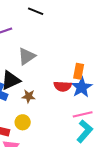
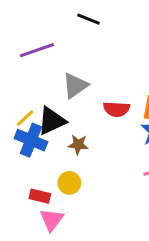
red semicircle: (63, 86) -> (117, 109), moved

